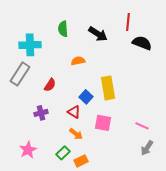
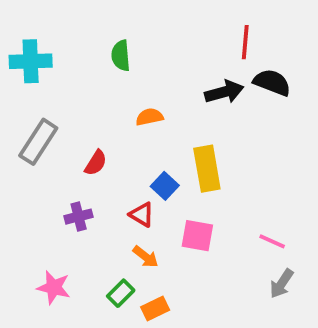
black arrow: (98, 34) -> (224, 92), moved, turned -48
cyan cross: (30, 45) -> (31, 61), moved
pink star: (28, 150) -> (54, 287), turned -30

